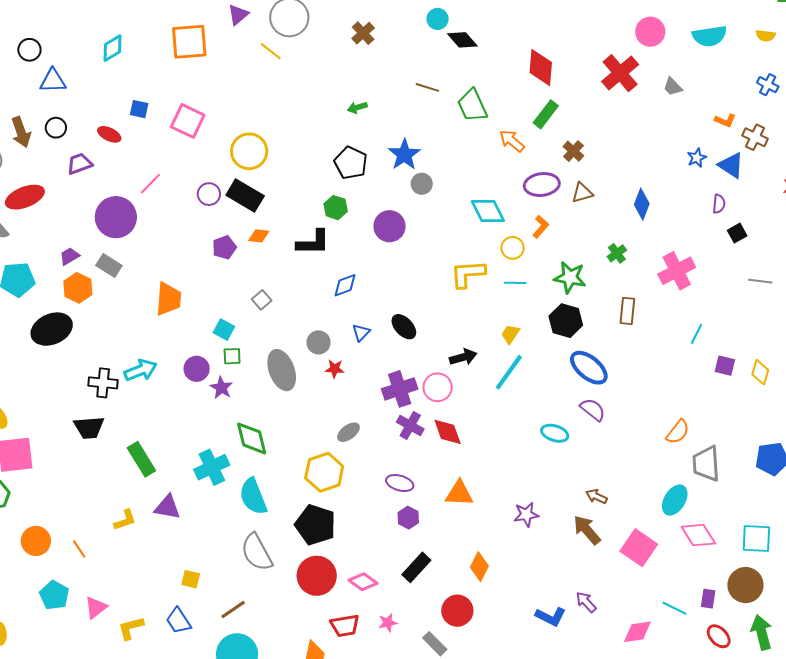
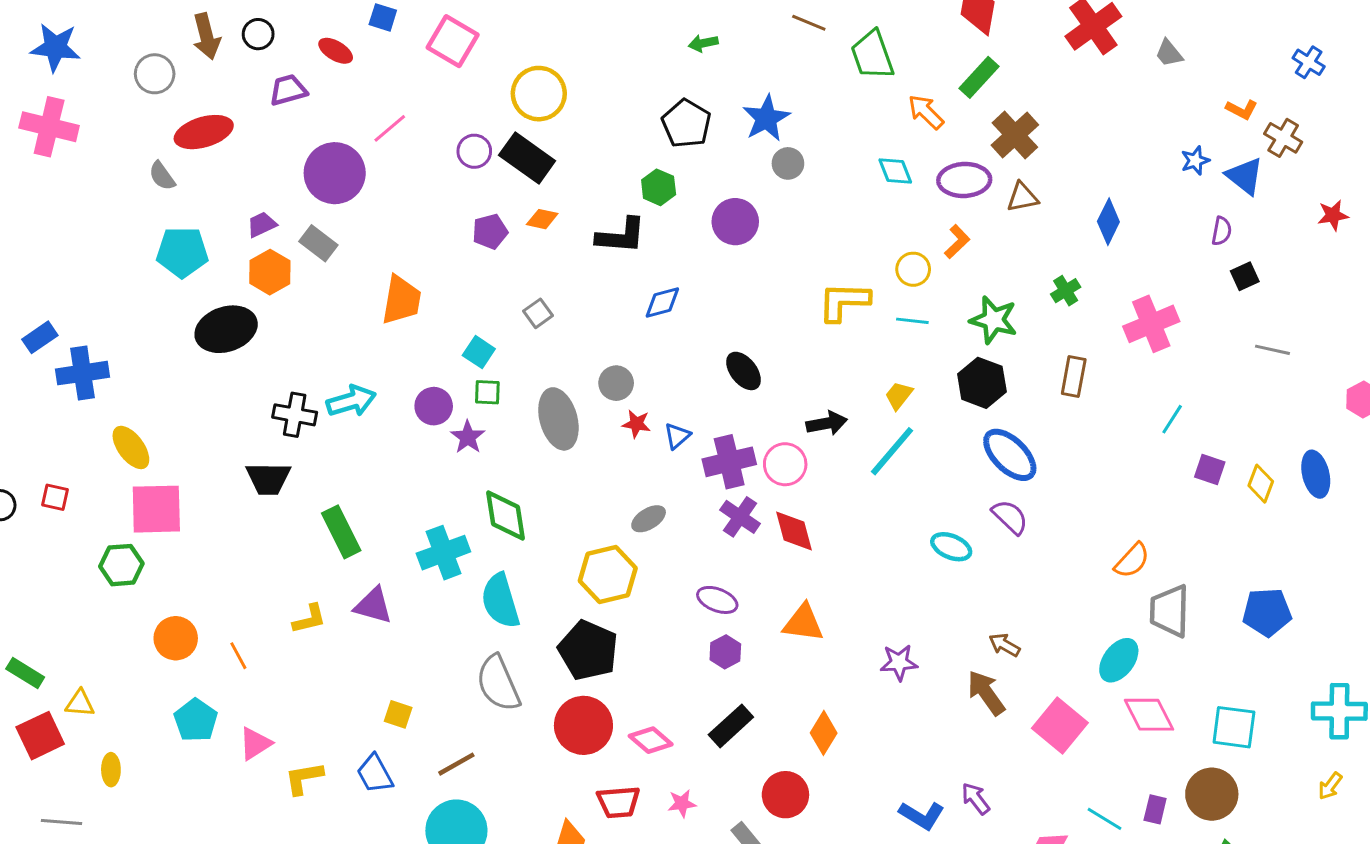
brown cross: (573, 151) -> (1015, 135), size x1.5
cyan diamond: (488, 211) -> (895, 171), moved, size x0.7
blue triangle: (361, 333) -> (677, 436), moved

